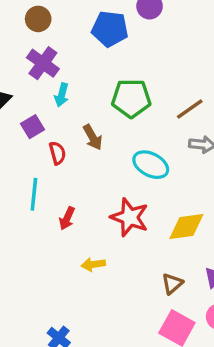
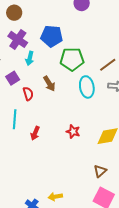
blue pentagon: (110, 29) -> (52, 36), moved
cyan ellipse: (151, 165) -> (87, 87), moved, turned 55
red star: (130, 217) -> (73, 131), size x0.6
yellow arrow: (93, 264) -> (55, 197), moved

